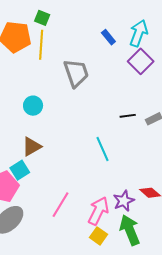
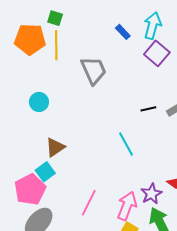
cyan circle: (33, 106) -> (39, 102), moved

